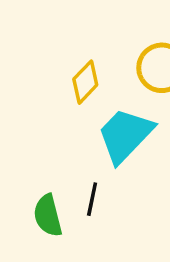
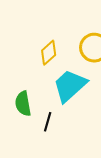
green semicircle: (48, 215) -> (23, 104), moved

